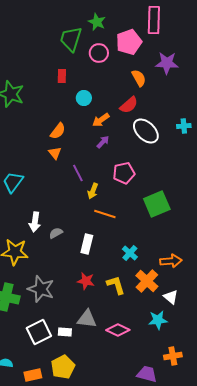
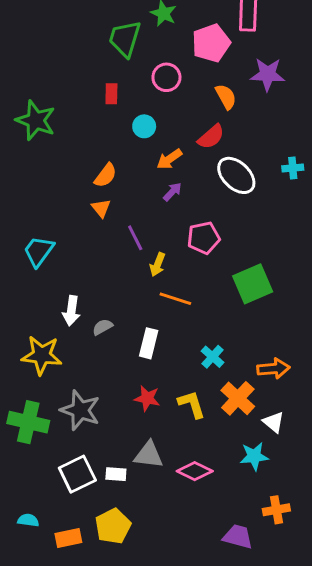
pink circle: (99, 53) -> (166, 77), moved

